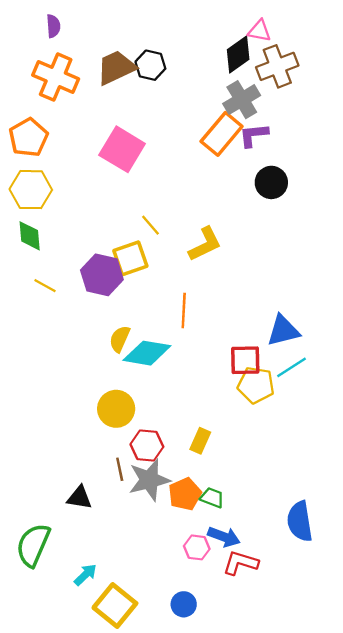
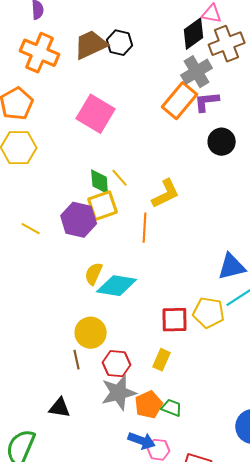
green diamond: (30, 236) -> (100, 182), moved
orange line: (184, 310) -> (145, 228), moved
red square: (245, 360) -> (175, 320), moved
brown line: (120, 469) -> (77, 360), moved
blue arrow: (224, 537) -> (142, 441), moved

